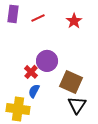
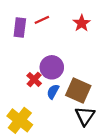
purple rectangle: (13, 14) -> (20, 28), moved
blue semicircle: (34, 91) -> (53, 92), moved
yellow cross: (18, 109) -> (20, 120), turned 30

